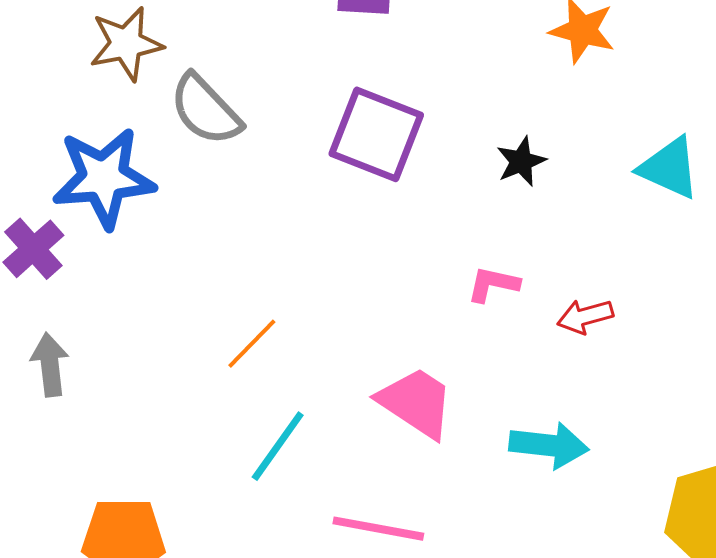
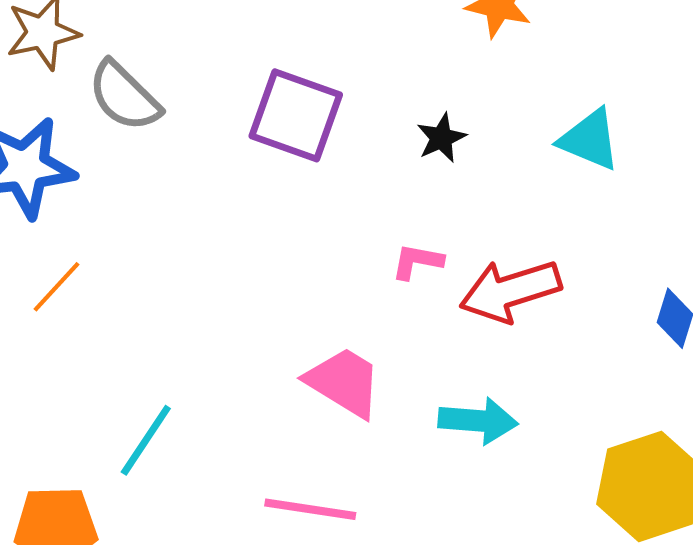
red arrow: (585, 316) -> (510, 291), size x1.8
orange line: (252, 344) -> (57, 287), moved
cyan line: (278, 446) -> (146, 440), moved

